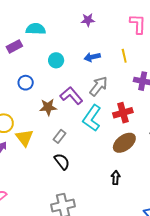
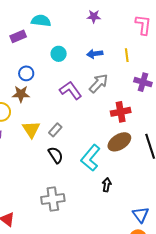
brown star: (48, 107) -> (21, 94), moved
cyan L-shape: (92, 118) -> (90, 158), moved
yellow triangle: (24, 138) -> (31, 129), moved
black arrow: (116, 178) -> (107, 185), moved

